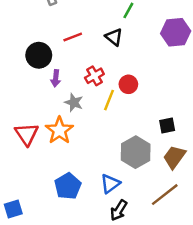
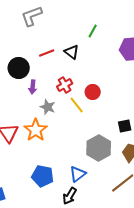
black triangle: (114, 37) -> (72, 52), moved
yellow line: (109, 100) -> (77, 105), turned -60
blue pentagon: (68, 186) -> (43, 176), turned -30
black arrow: (119, 210) -> (70, 196), moved

